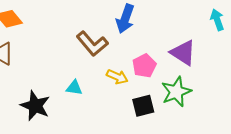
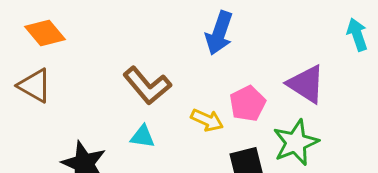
brown L-shape: (92, 44) -> (147, 86), moved

